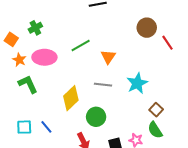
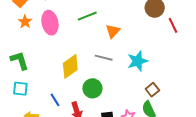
pink ellipse: (44, 57) -> (50, 23), turned 70
green L-shape: (28, 84) -> (19, 61), moved
blue line: (46, 127) -> (55, 100), moved

